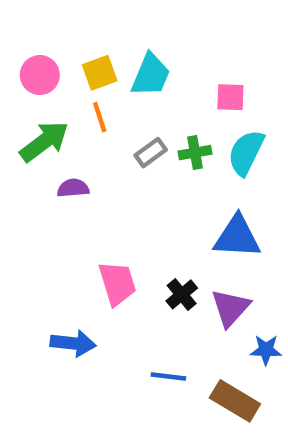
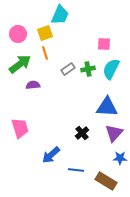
cyan trapezoid: (151, 75) -> (60, 15), moved
pink trapezoid: (117, 283) -> (20, 128), moved
purple triangle: (230, 308) -> (114, 133), moved
blue arrow: (73, 343) -> (51, 155), moved, turned 132

